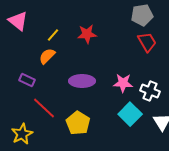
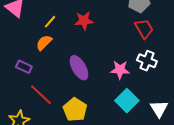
purple ellipse: (82, 81) -> (79, 68), turned 60
white cross: (150, 91) -> (147, 61), moved

